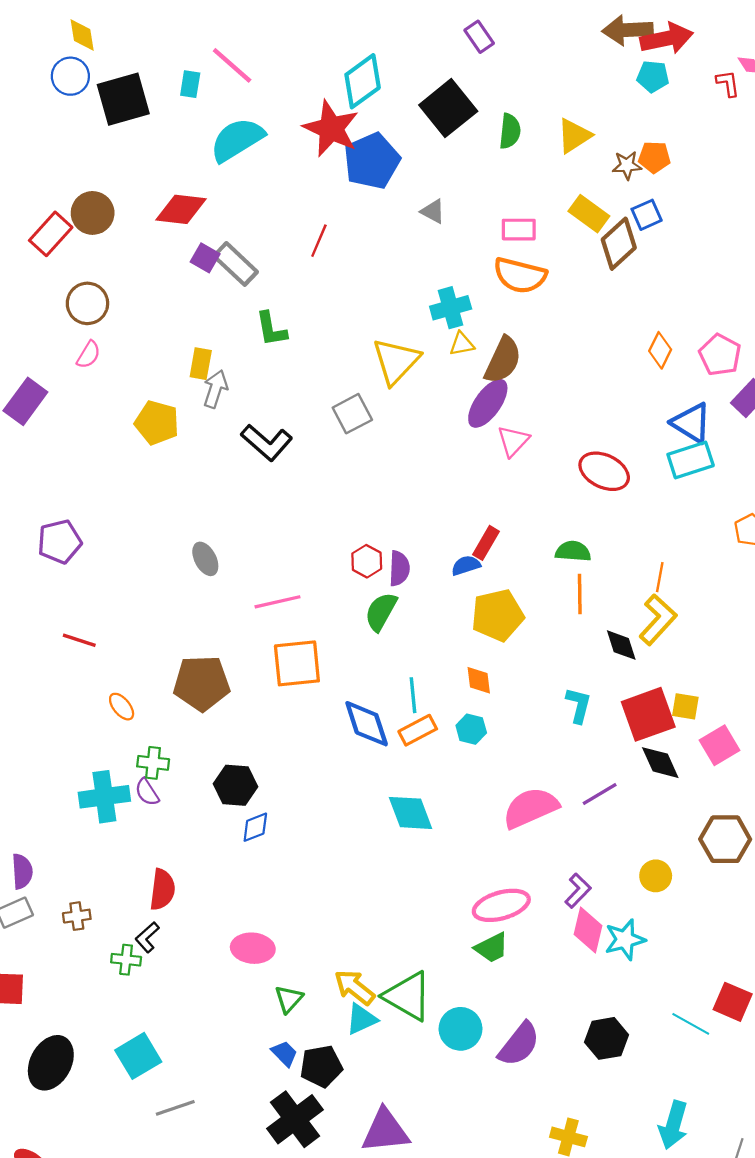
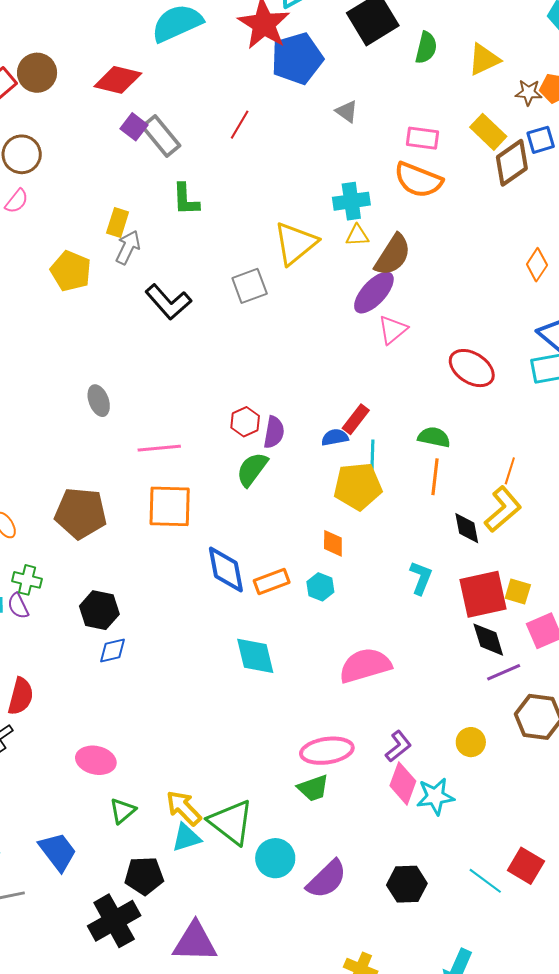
cyan line: (413, 695) -> (372, 456), moved
purple line: (600, 794) -> (504, 672), moved
blue trapezoid: (284, 1054) -> (58, 852), moved, size x1.6

